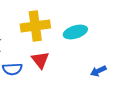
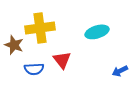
yellow cross: (35, 26) -> (40, 28), moved

